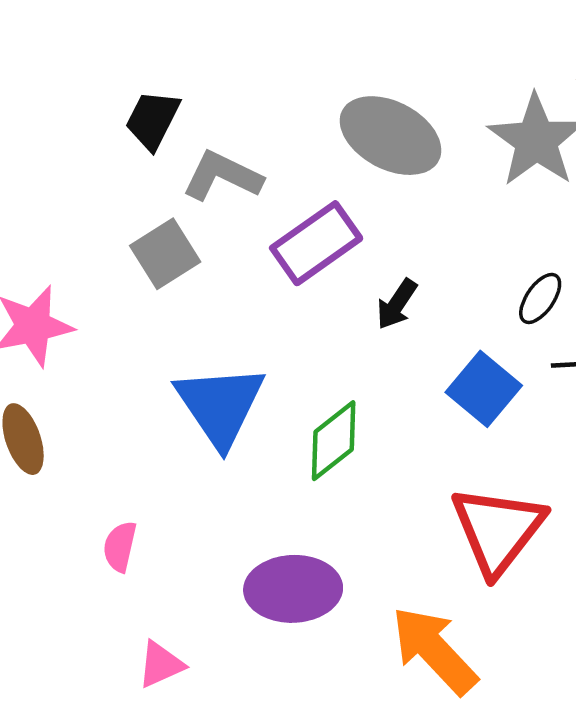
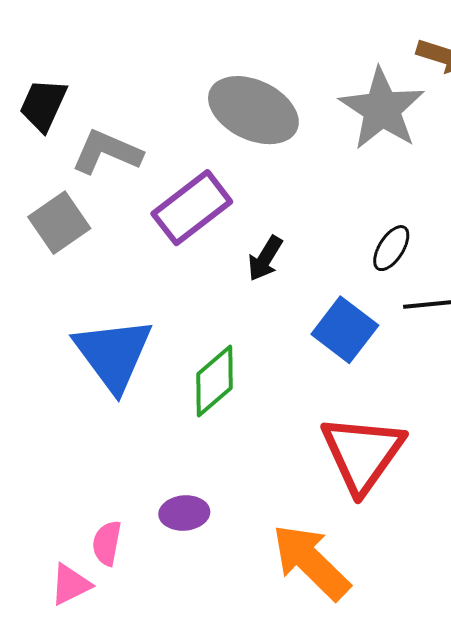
pink semicircle: (120, 547) -> (107, 543), moved
purple ellipse: (293, 589) -> (184, 513), size x0.6

